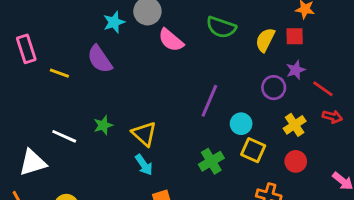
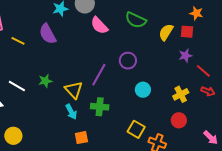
purple circle: (274, 88) -> (128, 61), moved
purple line: (209, 101) -> (99, 75), moved
yellow square: (253, 150) -> (136, 129), moved
green cross: (211, 161) -> (100, 107), moved, turned 30

